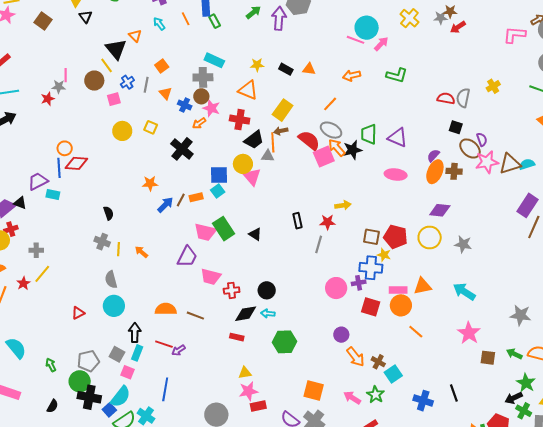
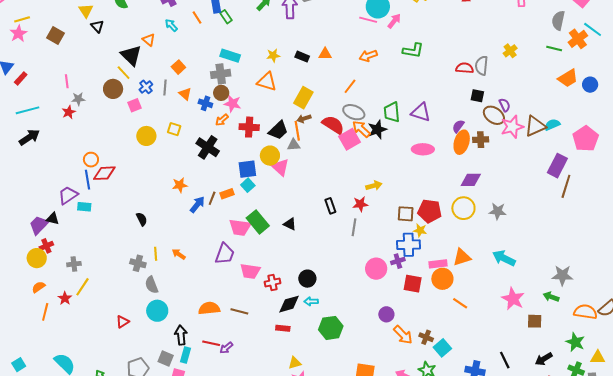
pink line: (66, 75) -> (67, 81), moved
red cross: (240, 120) -> (249, 127), moved
gray cross: (102, 242) -> (138, 263), moved
green arrow: (514, 354) -> (551, 297), moved
black arrow: (514, 398) -> (544, 359), moved

